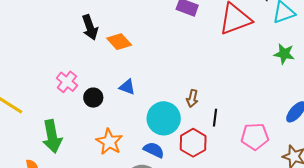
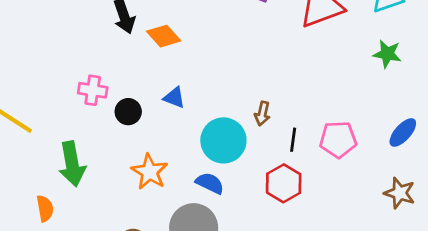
pink cross: (67, 82) -> (93, 90), turned -30
pink pentagon: (255, 136) -> (338, 139), moved
red hexagon: (193, 143) -> (284, 183), moved

